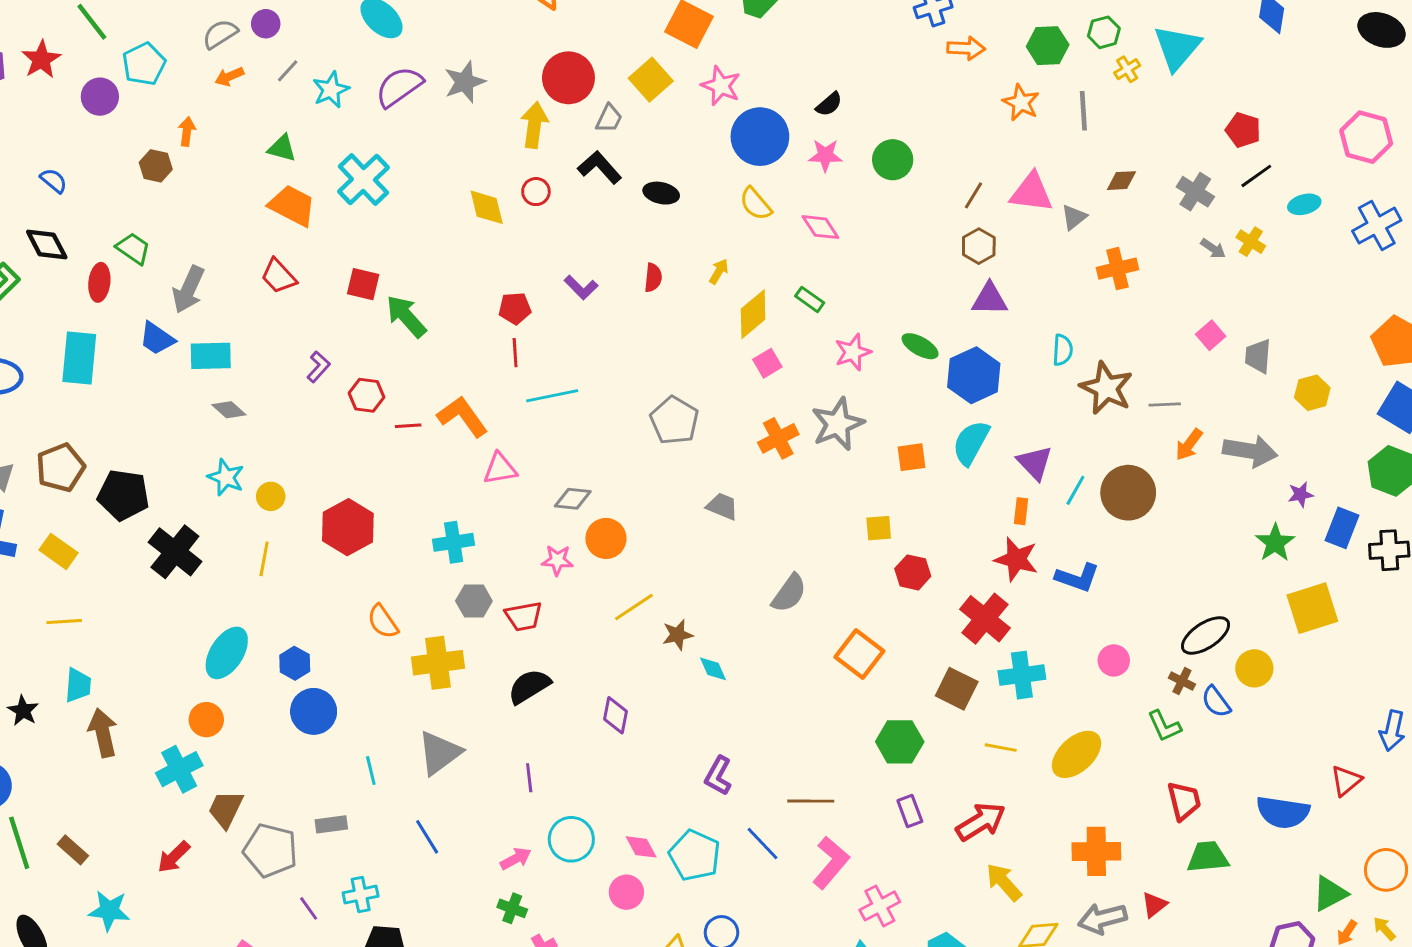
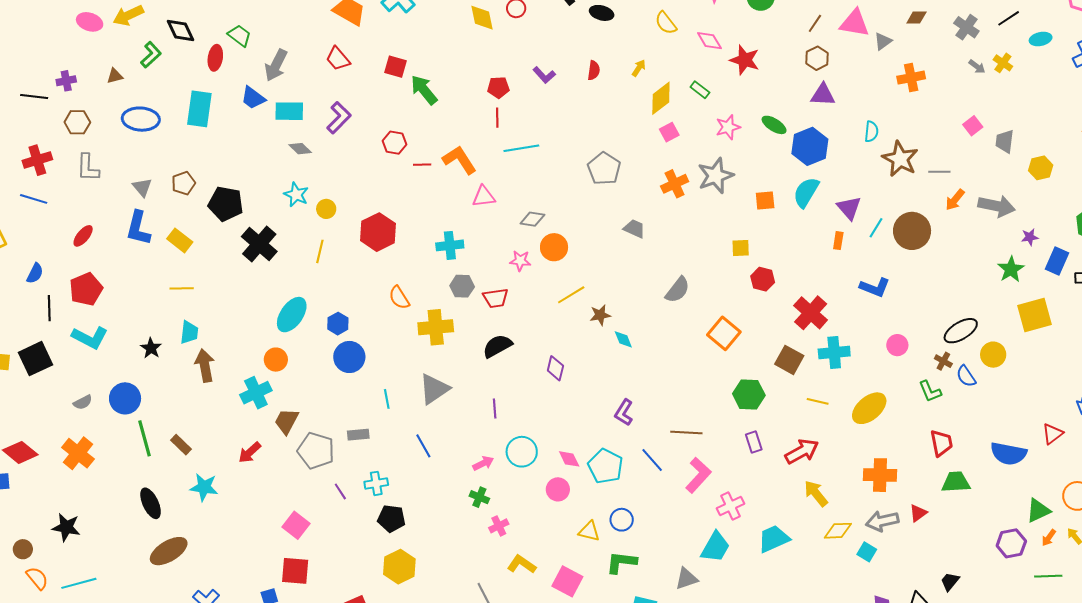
purple L-shape: (318, 367) -> (339, 118), moved, size x1.5
brown pentagon: (61, 468) -> (183, 183), size x0.7
red star: (1016, 559) -> (745, 60), moved

